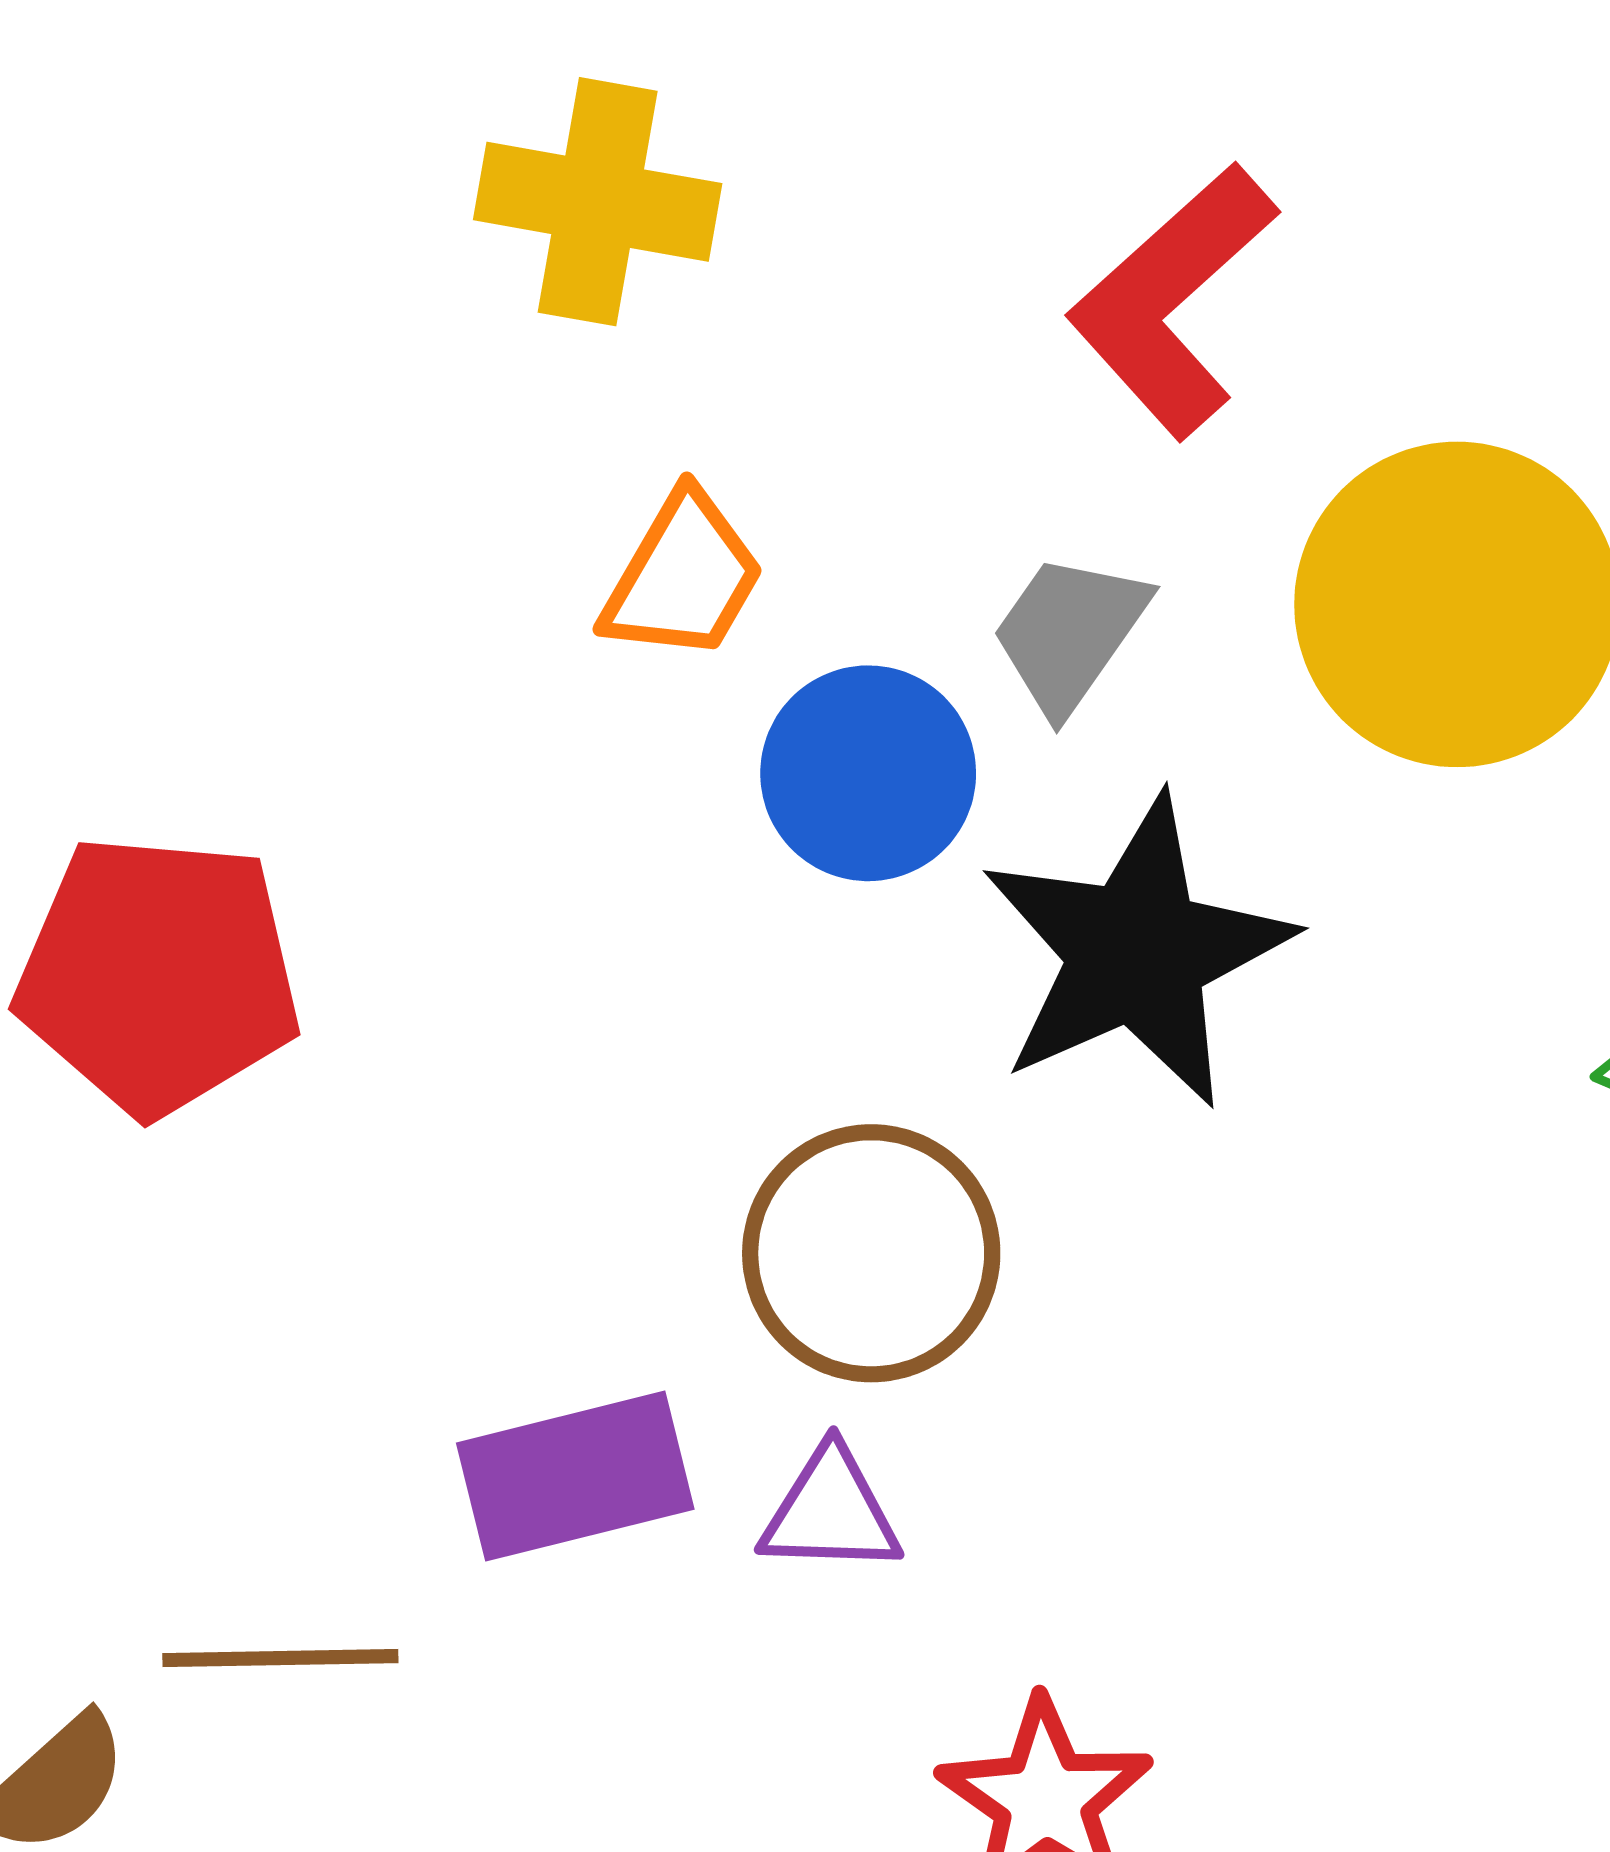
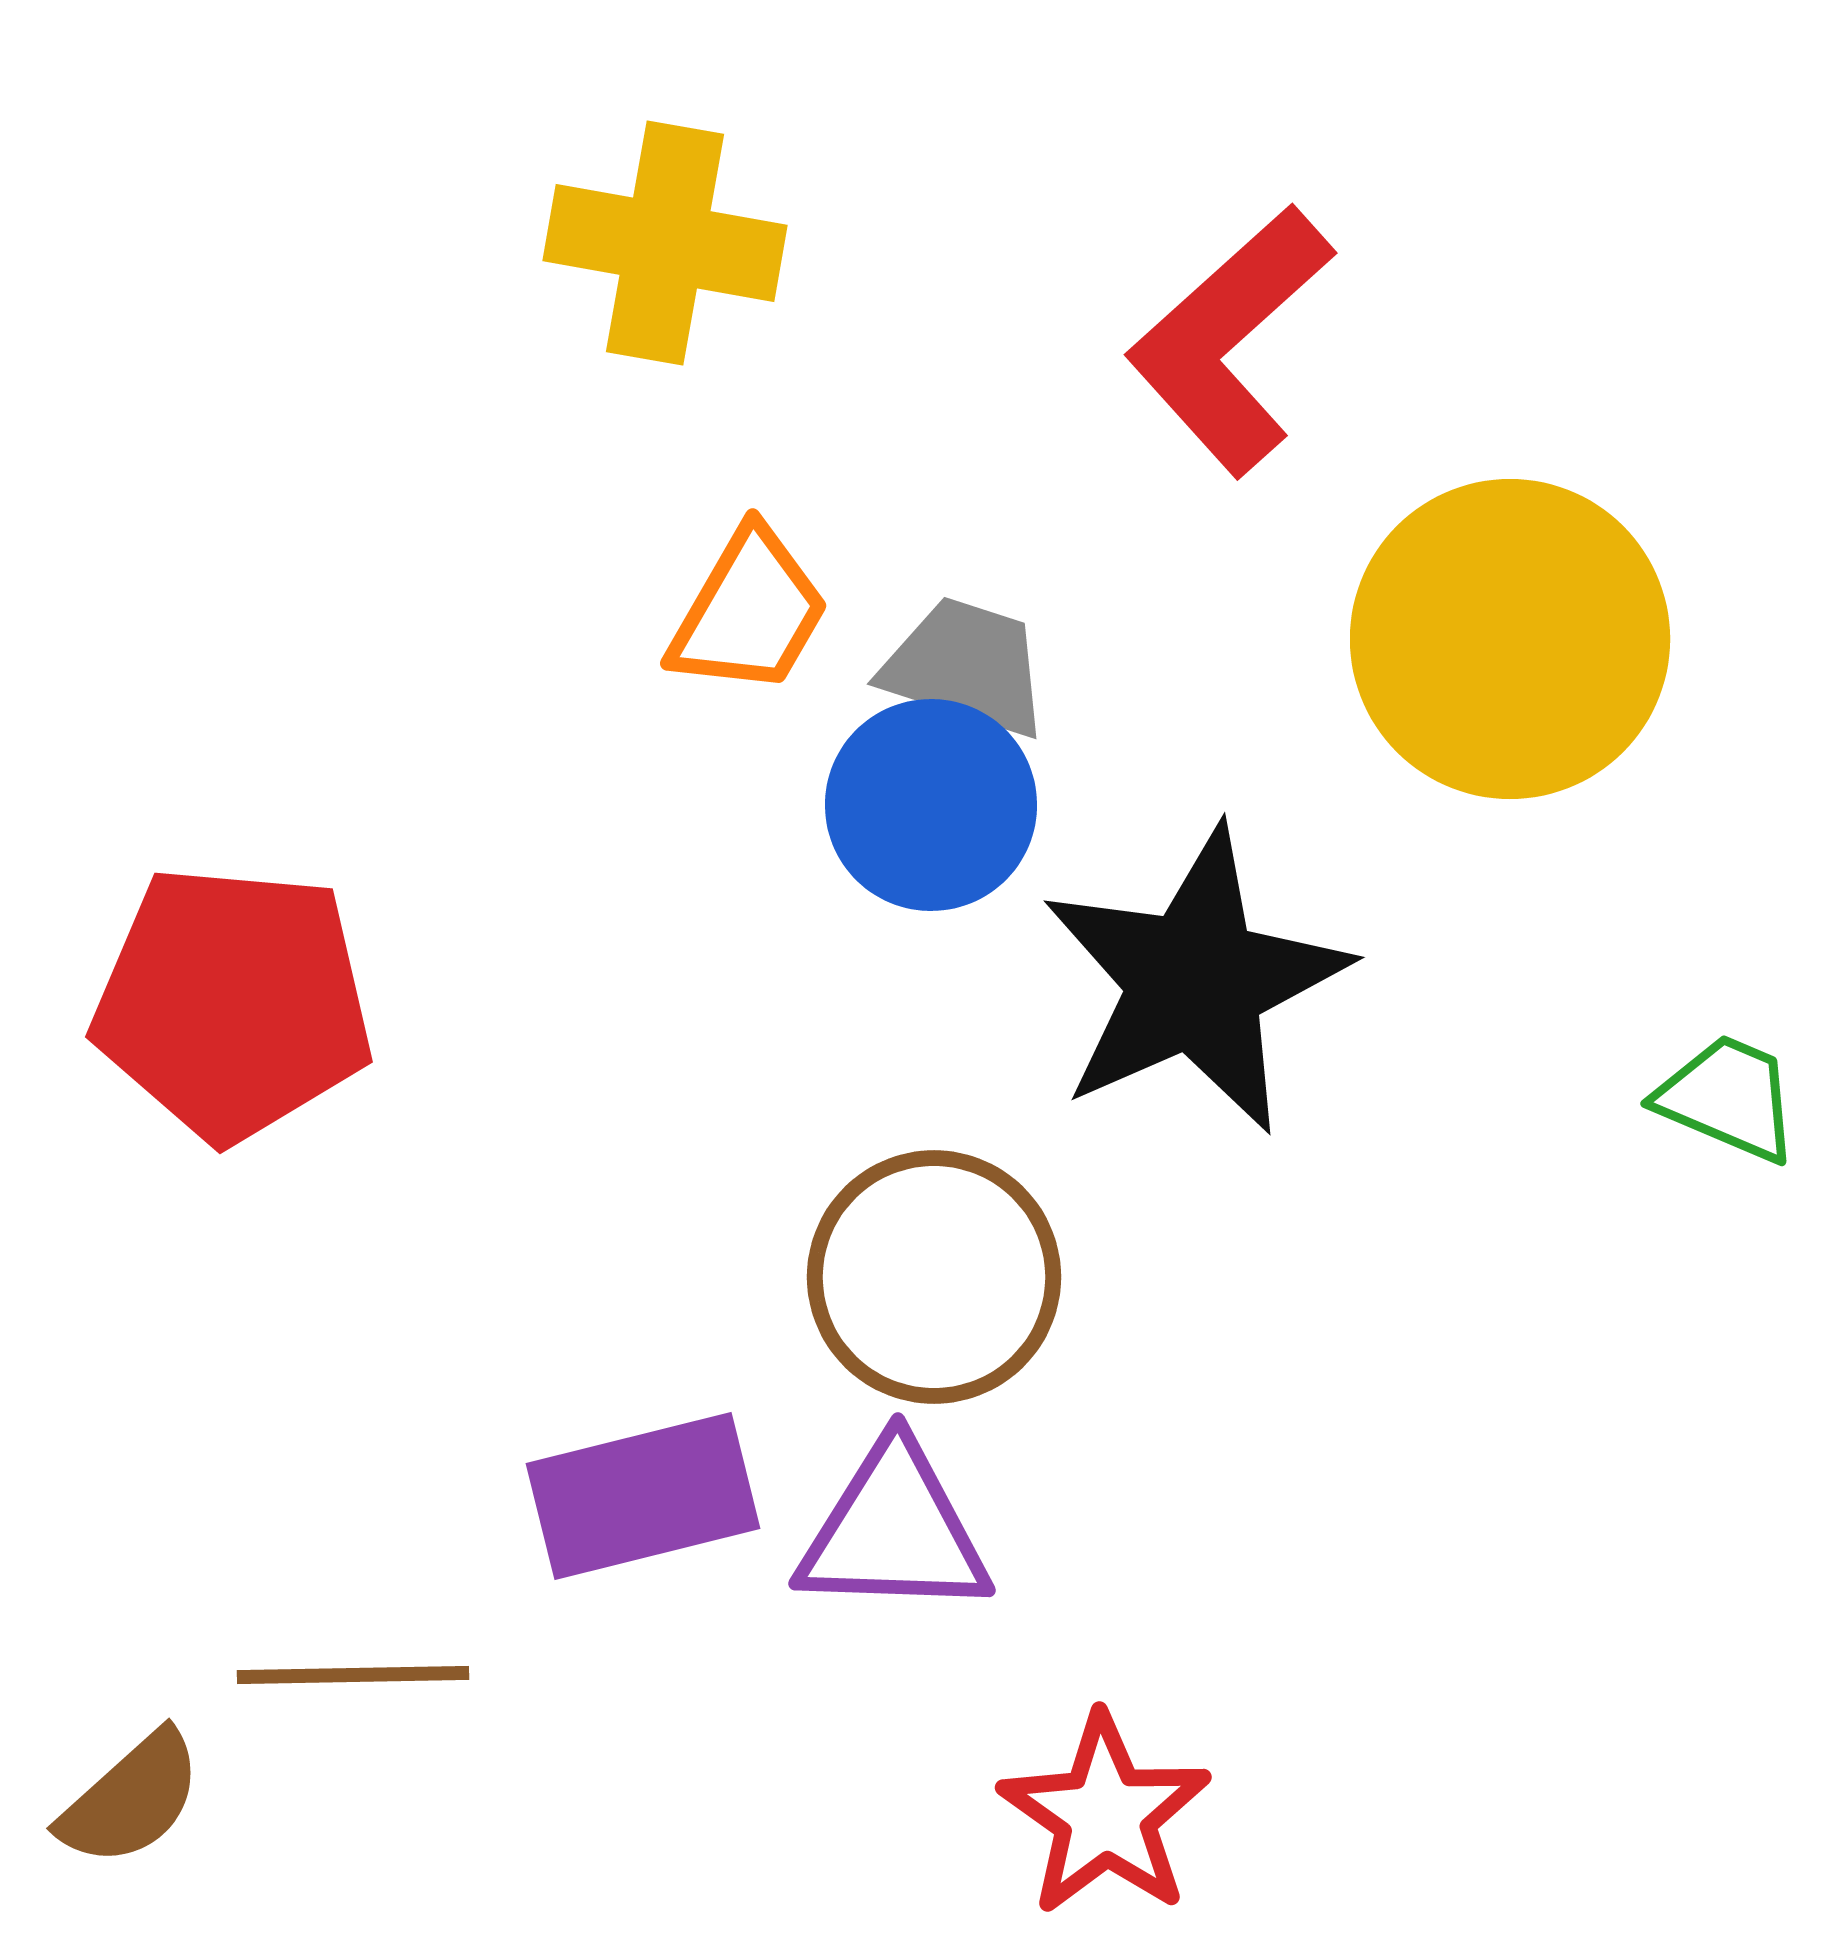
gray trapezoid: (1070, 633) -> (966, 667), moved, turned 73
purple triangle: (831, 1512) -> (894, 1531), size x1.4

